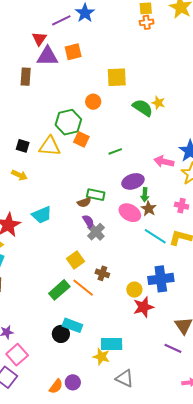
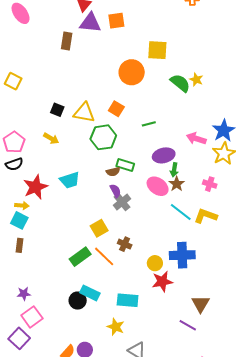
orange circle: (93, 102) -> (132, 72), size x1.6
green hexagon: (68, 122) -> (103, 137), moved
cyan rectangle: (112, 344) -> (128, 300), moved

